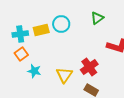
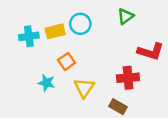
orange square: (21, 54) -> (67, 61), moved
red cross: (89, 67) -> (128, 78), moved, turned 30

